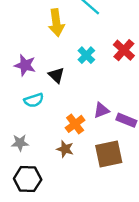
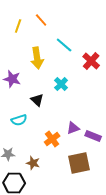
red cross: (124, 50) -> (91, 61), moved
purple star: (25, 65) -> (12, 79), moved
brown star: (65, 149) -> (33, 163), moved

